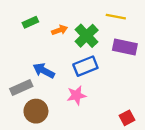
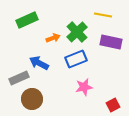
green rectangle: (30, 22) -> (27, 20), size x1.5
orange arrow: (60, 30) -> (53, 38), moved
pink star: (76, 95) -> (84, 87), moved

